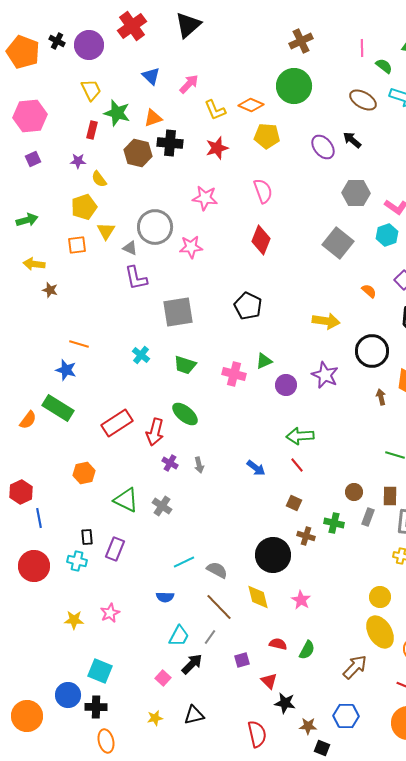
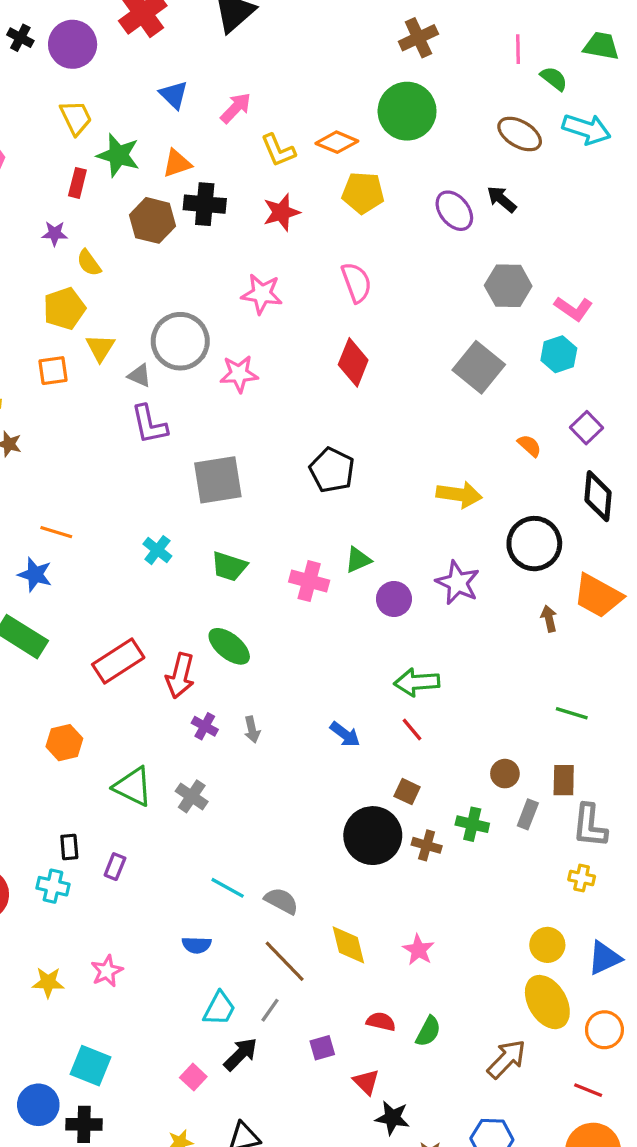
purple rectangle: (115, 549) -> (115, 867), size x0.7
black circle: (273, 555) -> (373, 836), moved
cyan line: (184, 562) -> (228, 888), turned 55

